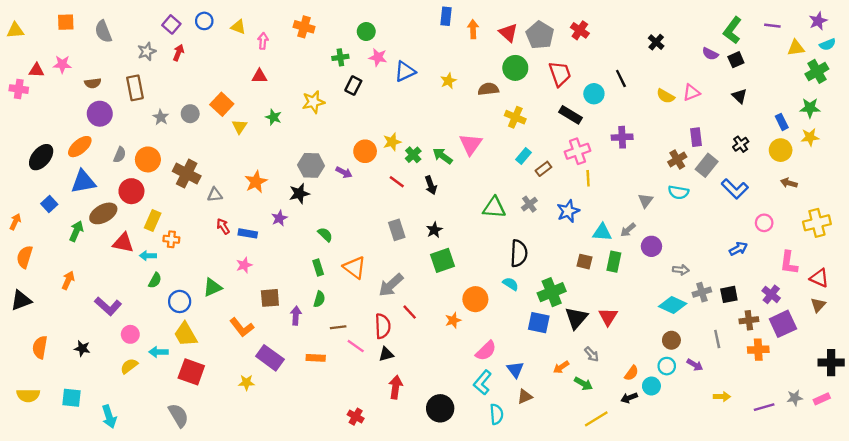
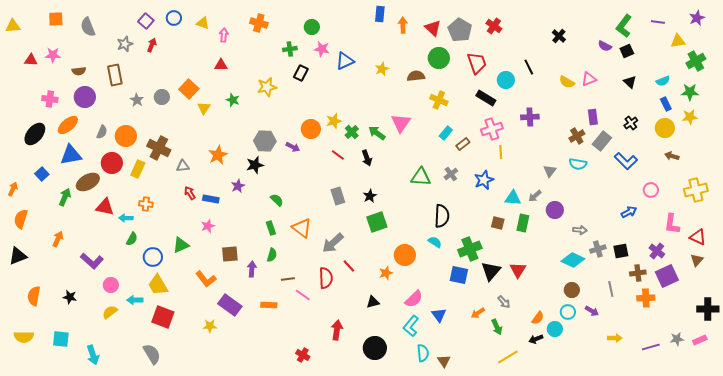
cyan semicircle: (828, 44) -> (663, 81), moved
pink cross: (19, 89) -> (50, 99), moved
yellow rectangle: (153, 220) -> (138, 169), moved
black triangle: (386, 354) -> (373, 302), moved
green arrow: (583, 384) -> (497, 327), turned 35
brown triangle: (525, 397) -> (444, 361), moved, turned -40

